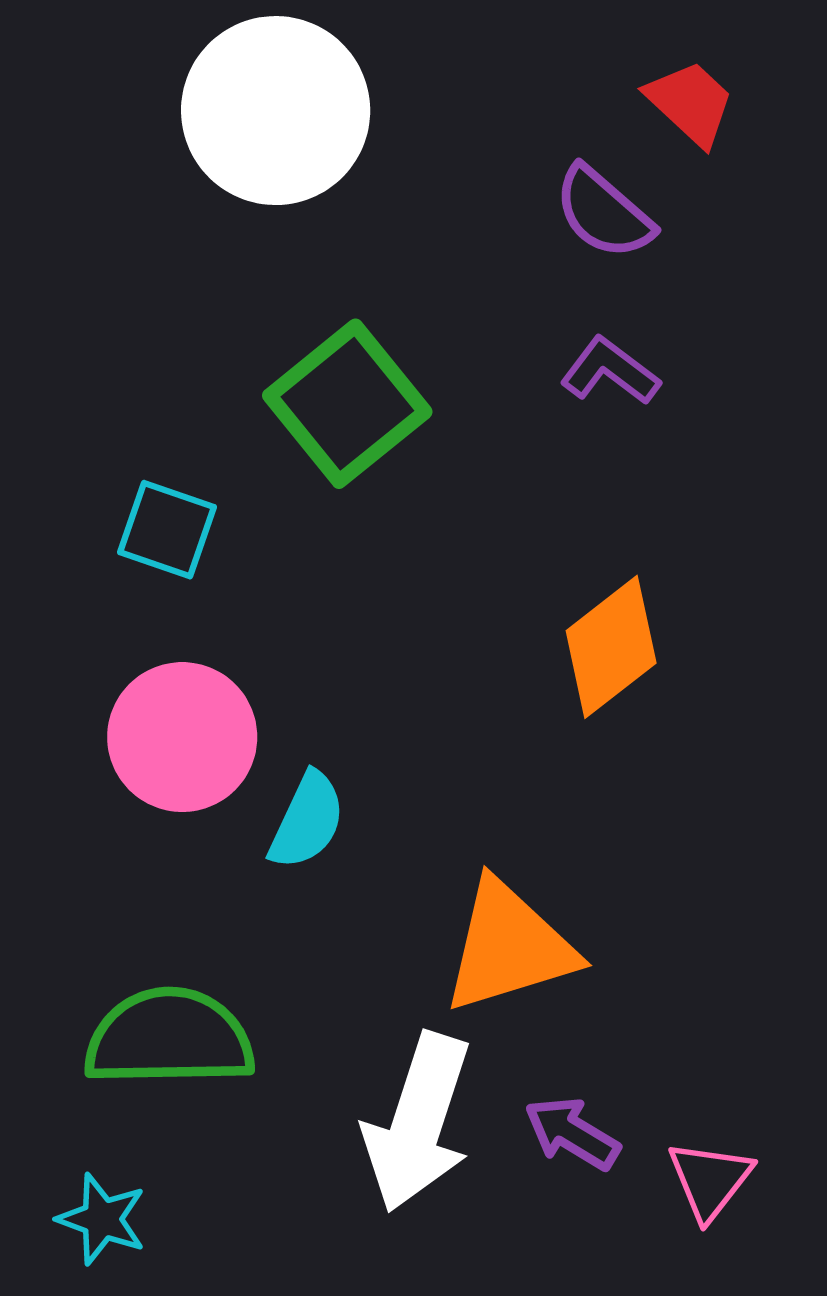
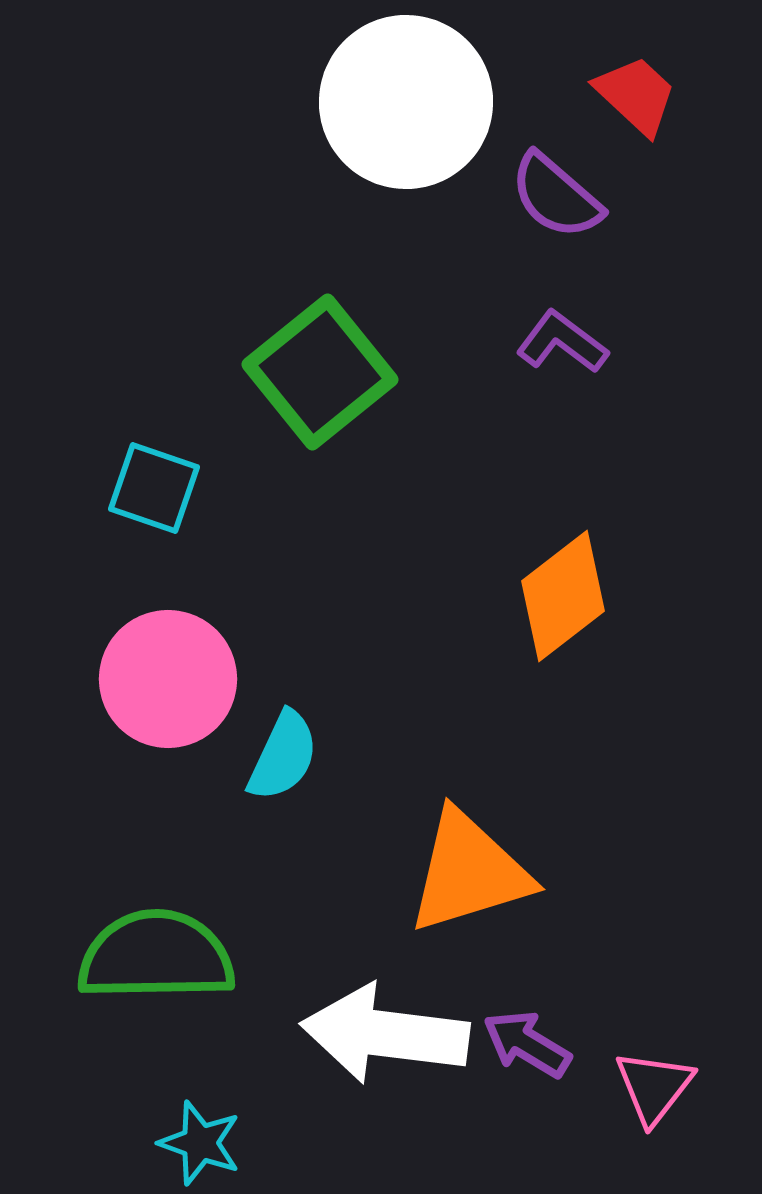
white circle: (276, 111) -> (406, 102), moved
white arrow: (418, 1122) -> (385, 1034), turned 79
cyan star: (102, 1219) -> (200, 1143), moved

